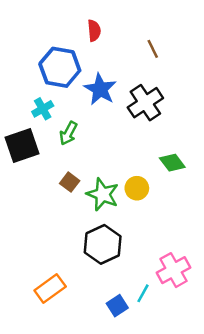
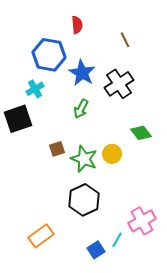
green arrow: (68, 133) -> (81, 109), moved
brown square: (70, 182) -> (57, 149), turned 35

